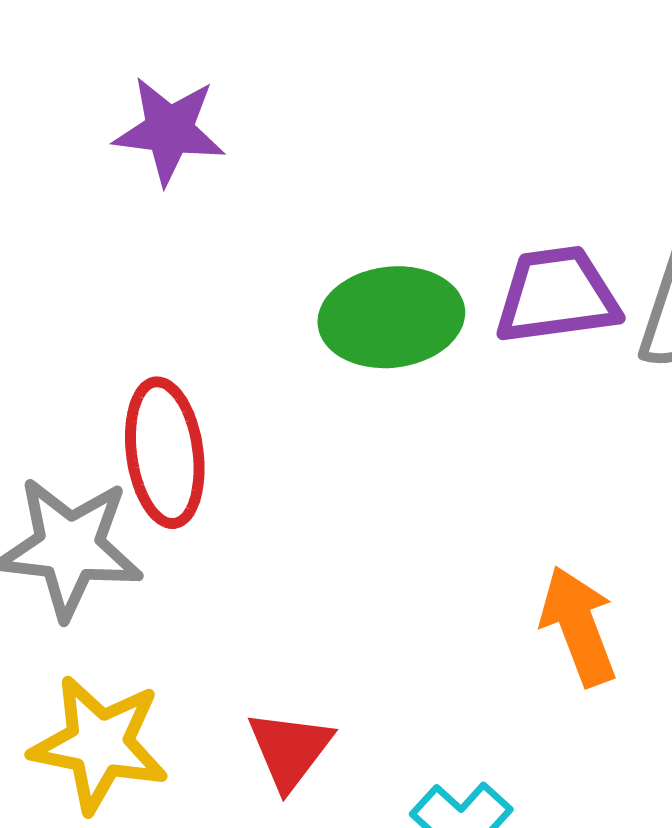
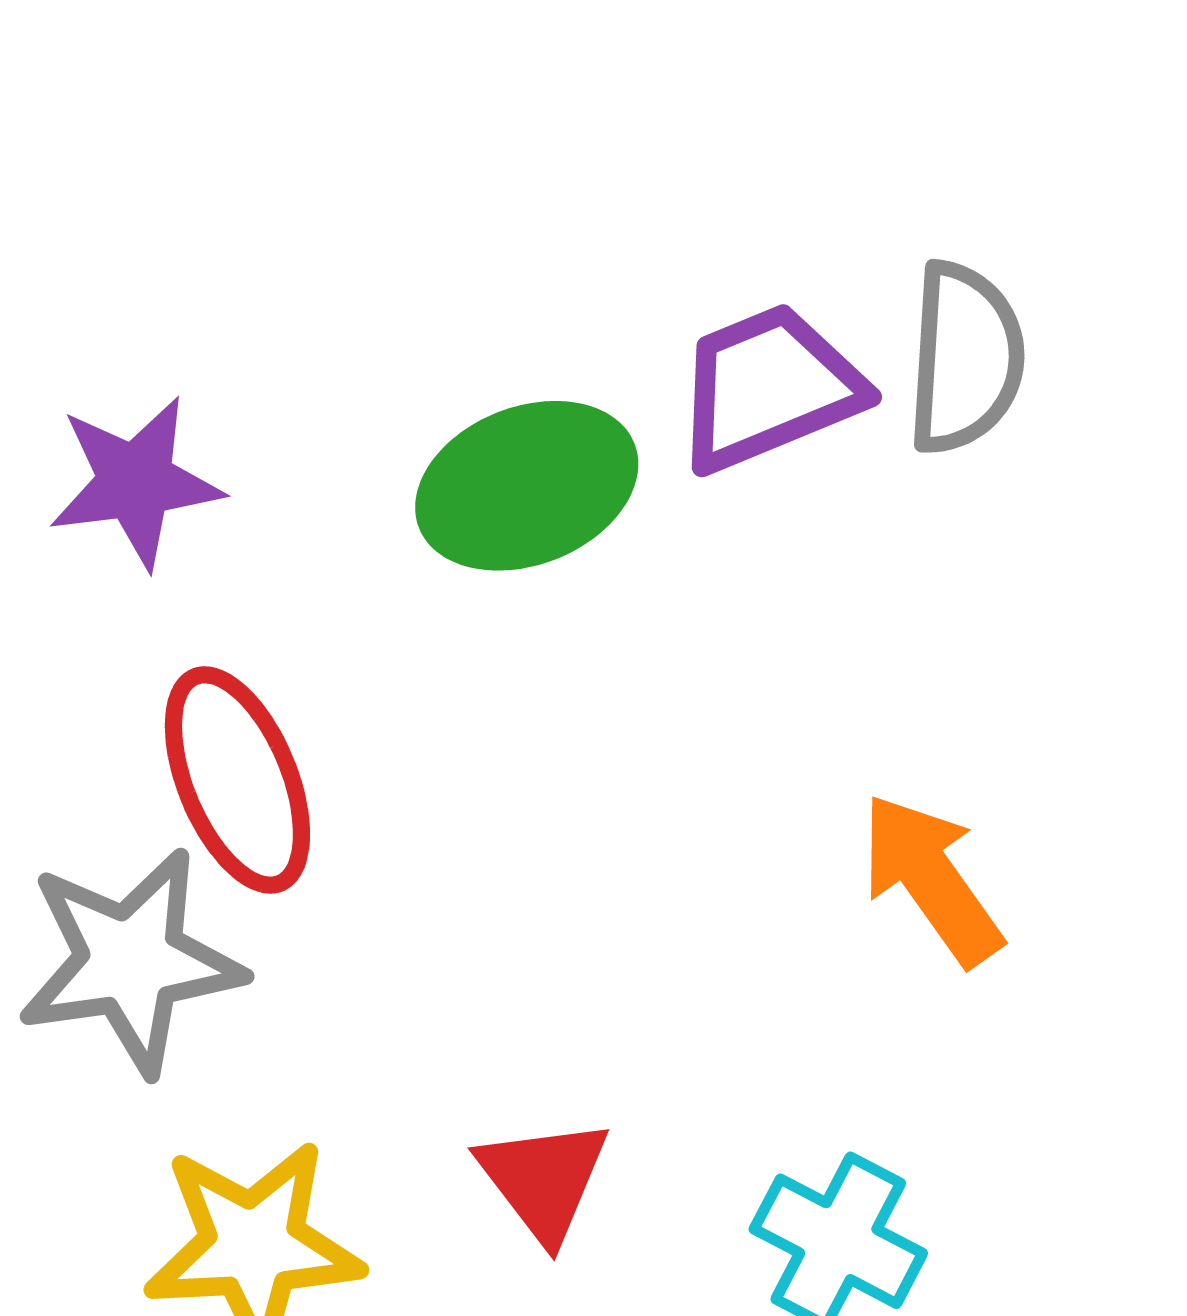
purple star: (169, 130) -> (135, 482), moved

